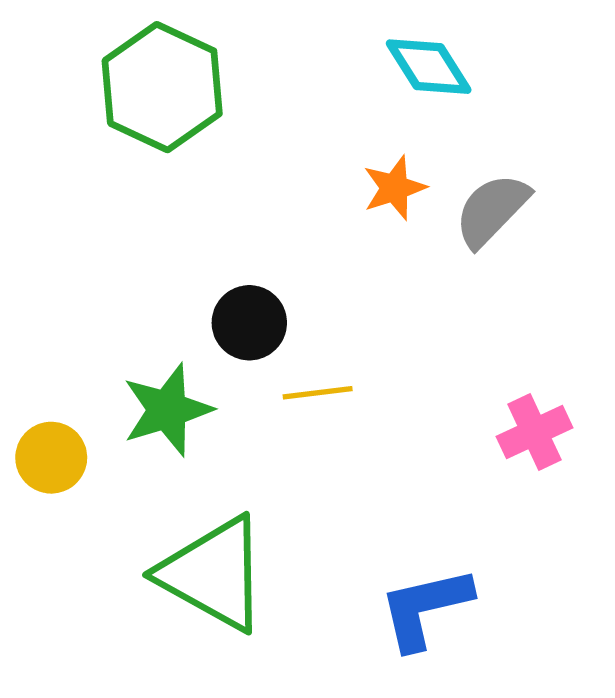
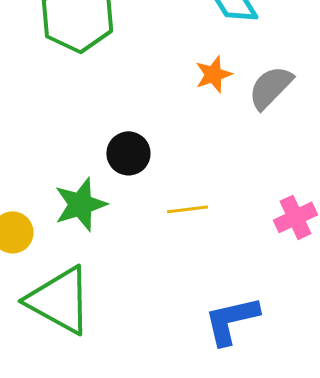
yellow line: (318, 393) -> (187, 209), moved
green triangle: (213, 574) -> (59, 300), moved

